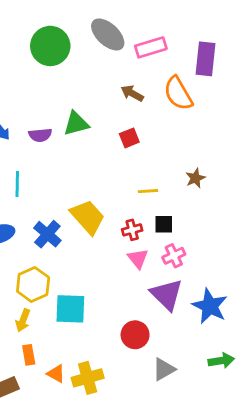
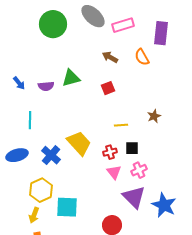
orange semicircle: (178, 93) -> (142, 57), size x0.7

